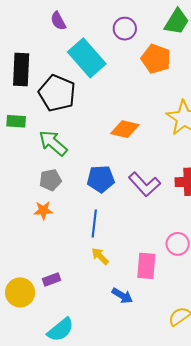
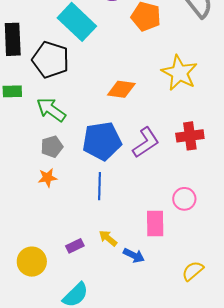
blue pentagon: (101, 179) -> (102, 141), size x1.4
purple L-shape: (144, 184) -> (146, 143), turned -76
yellow arrow: (100, 256) -> (108, 238), moved
purple rectangle: (51, 280) -> (75, 246), moved

